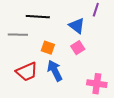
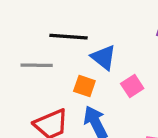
blue triangle: (77, 26) -> (104, 57), moved

